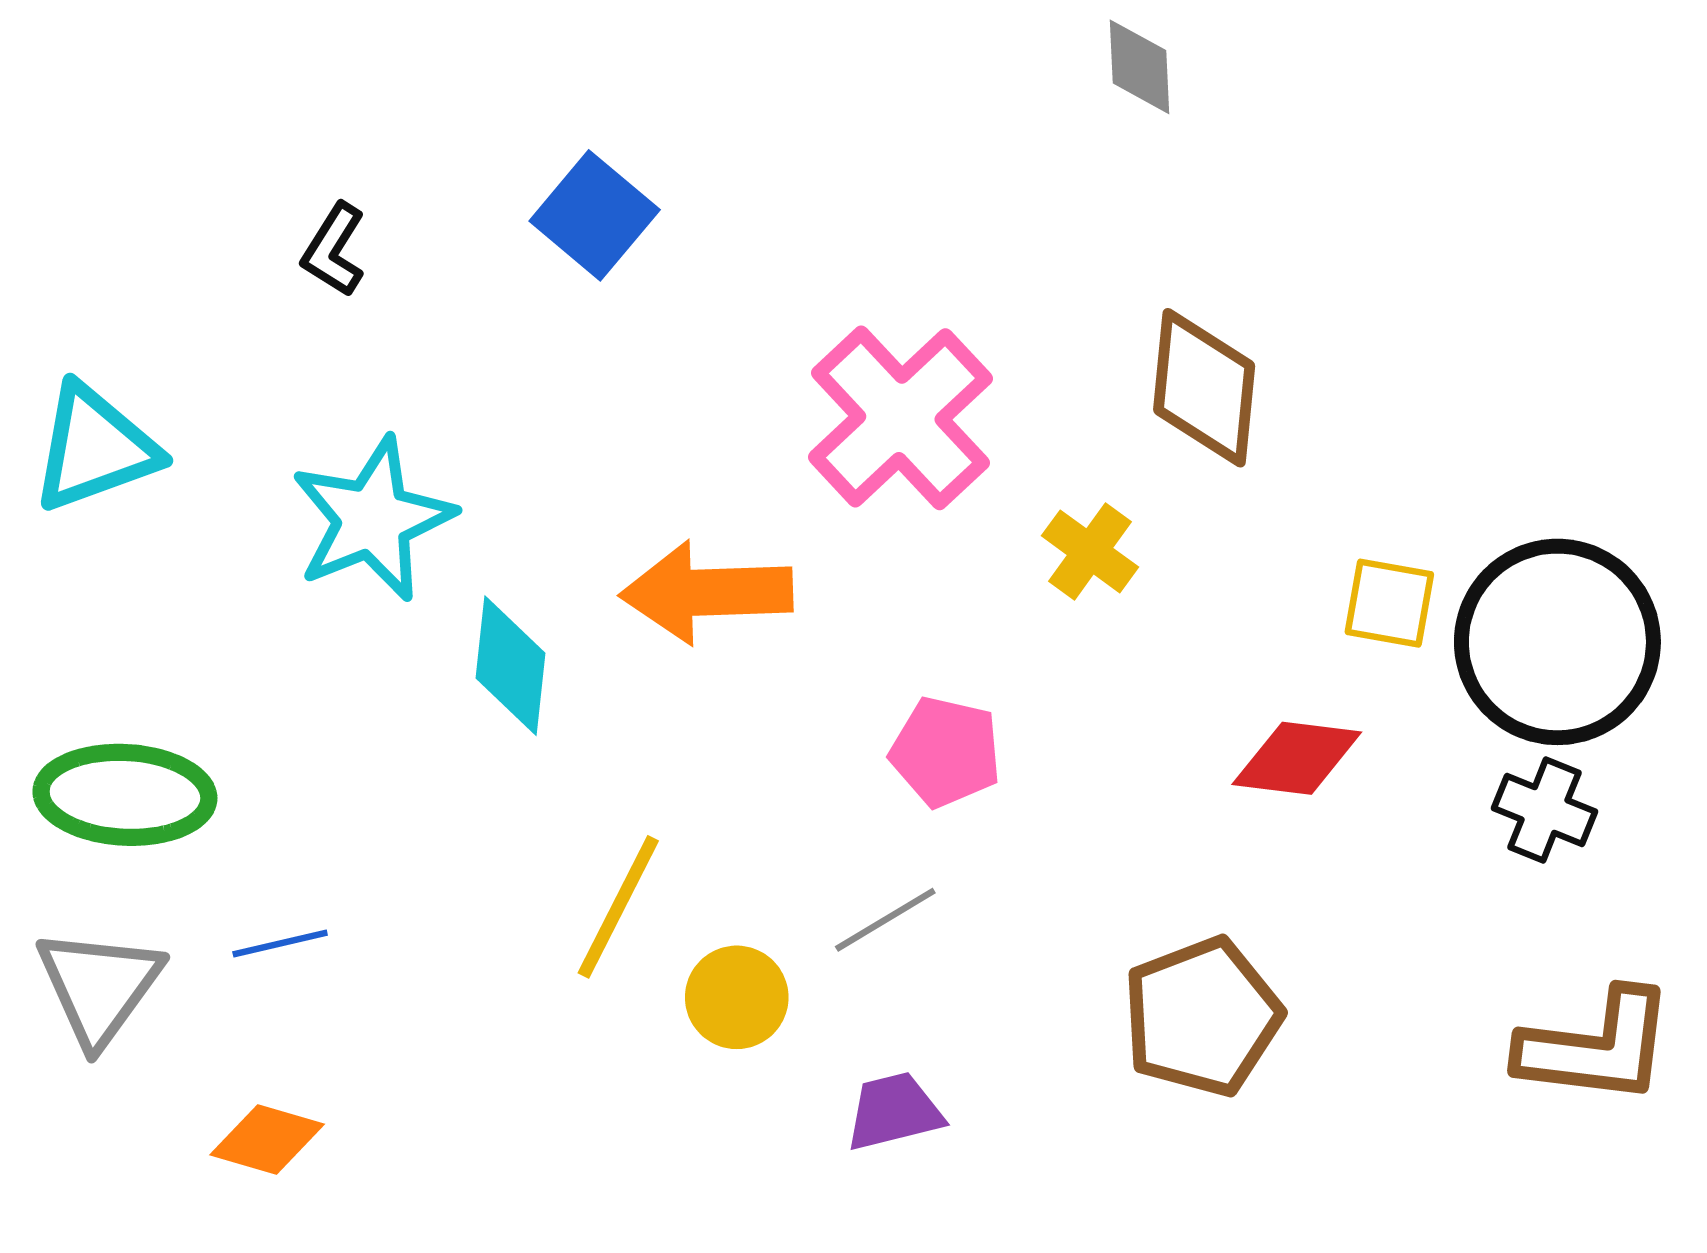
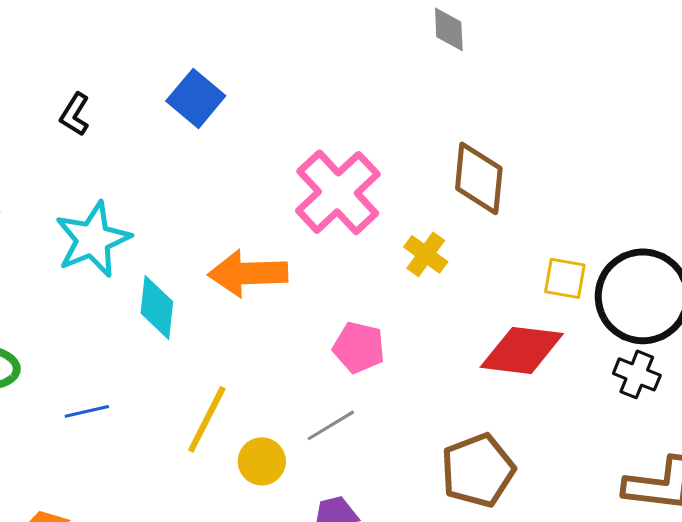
red diamond: (1297, 758) -> (522, 350), size x1.4
blue line: (280, 943) -> (87, 411), moved

